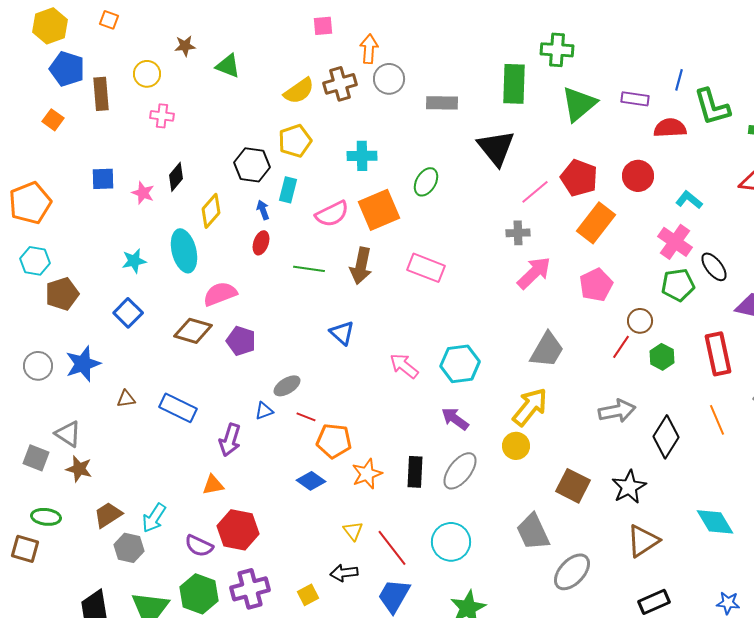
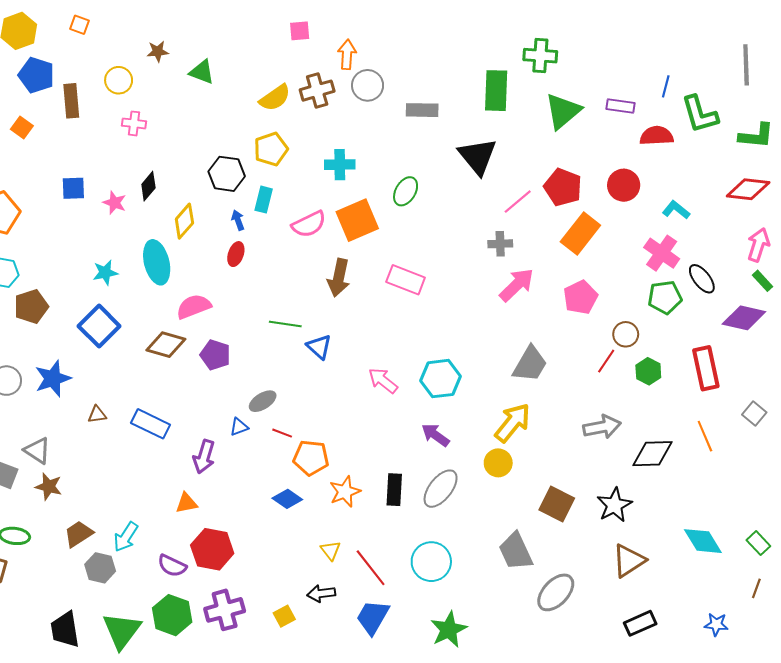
green line: (309, 269) -> (285, 324), moved
blue square: (128, 313) -> (99, 326), size x1.4
black diamond: (666, 437) -> (652, 454), turned 57

